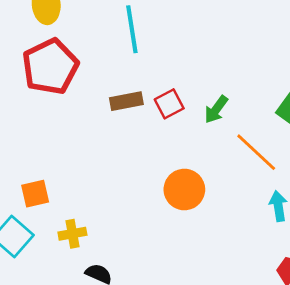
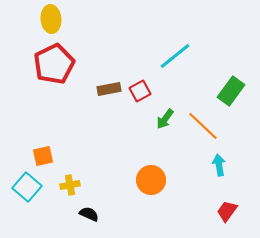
cyan line: (132, 29) -> (175, 56), moved, turned 60
green arrow: (216, 109) -> (165, 119), moved
orange circle: (184, 190) -> (151, 180), moved

